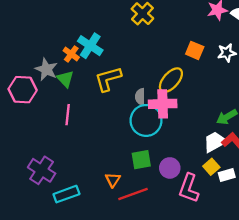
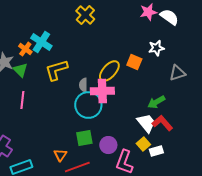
orange square: (195, 50) -> (134, 62), moved
white trapezoid: (215, 142) -> (146, 123), turned 80

